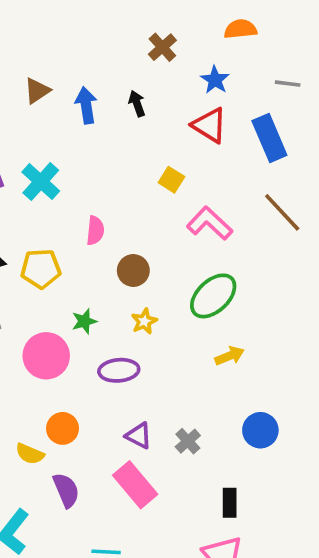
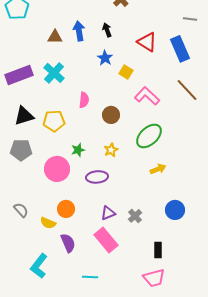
blue star: (215, 80) -> (105, 58), moved
brown triangle: (37, 91) -> (55, 37), moved, turned 35
brown circle: (133, 270) -> (111, 115), moved
purple triangle: (139, 436) -> (108, 213), turned -49

